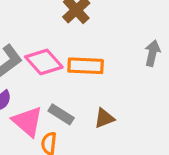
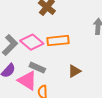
gray rectangle: (61, 114) -> (37, 68), moved

